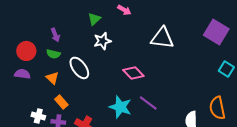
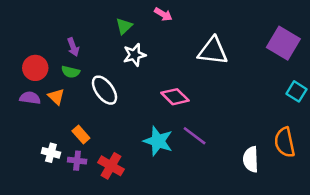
orange triangle: (52, 78) -> (56, 97), moved

